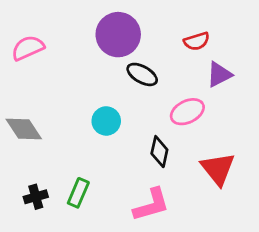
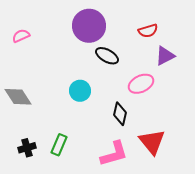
pink semicircle: (28, 48) -> (21, 36), size x0.7
red triangle: (218, 169) -> (152, 142), moved

